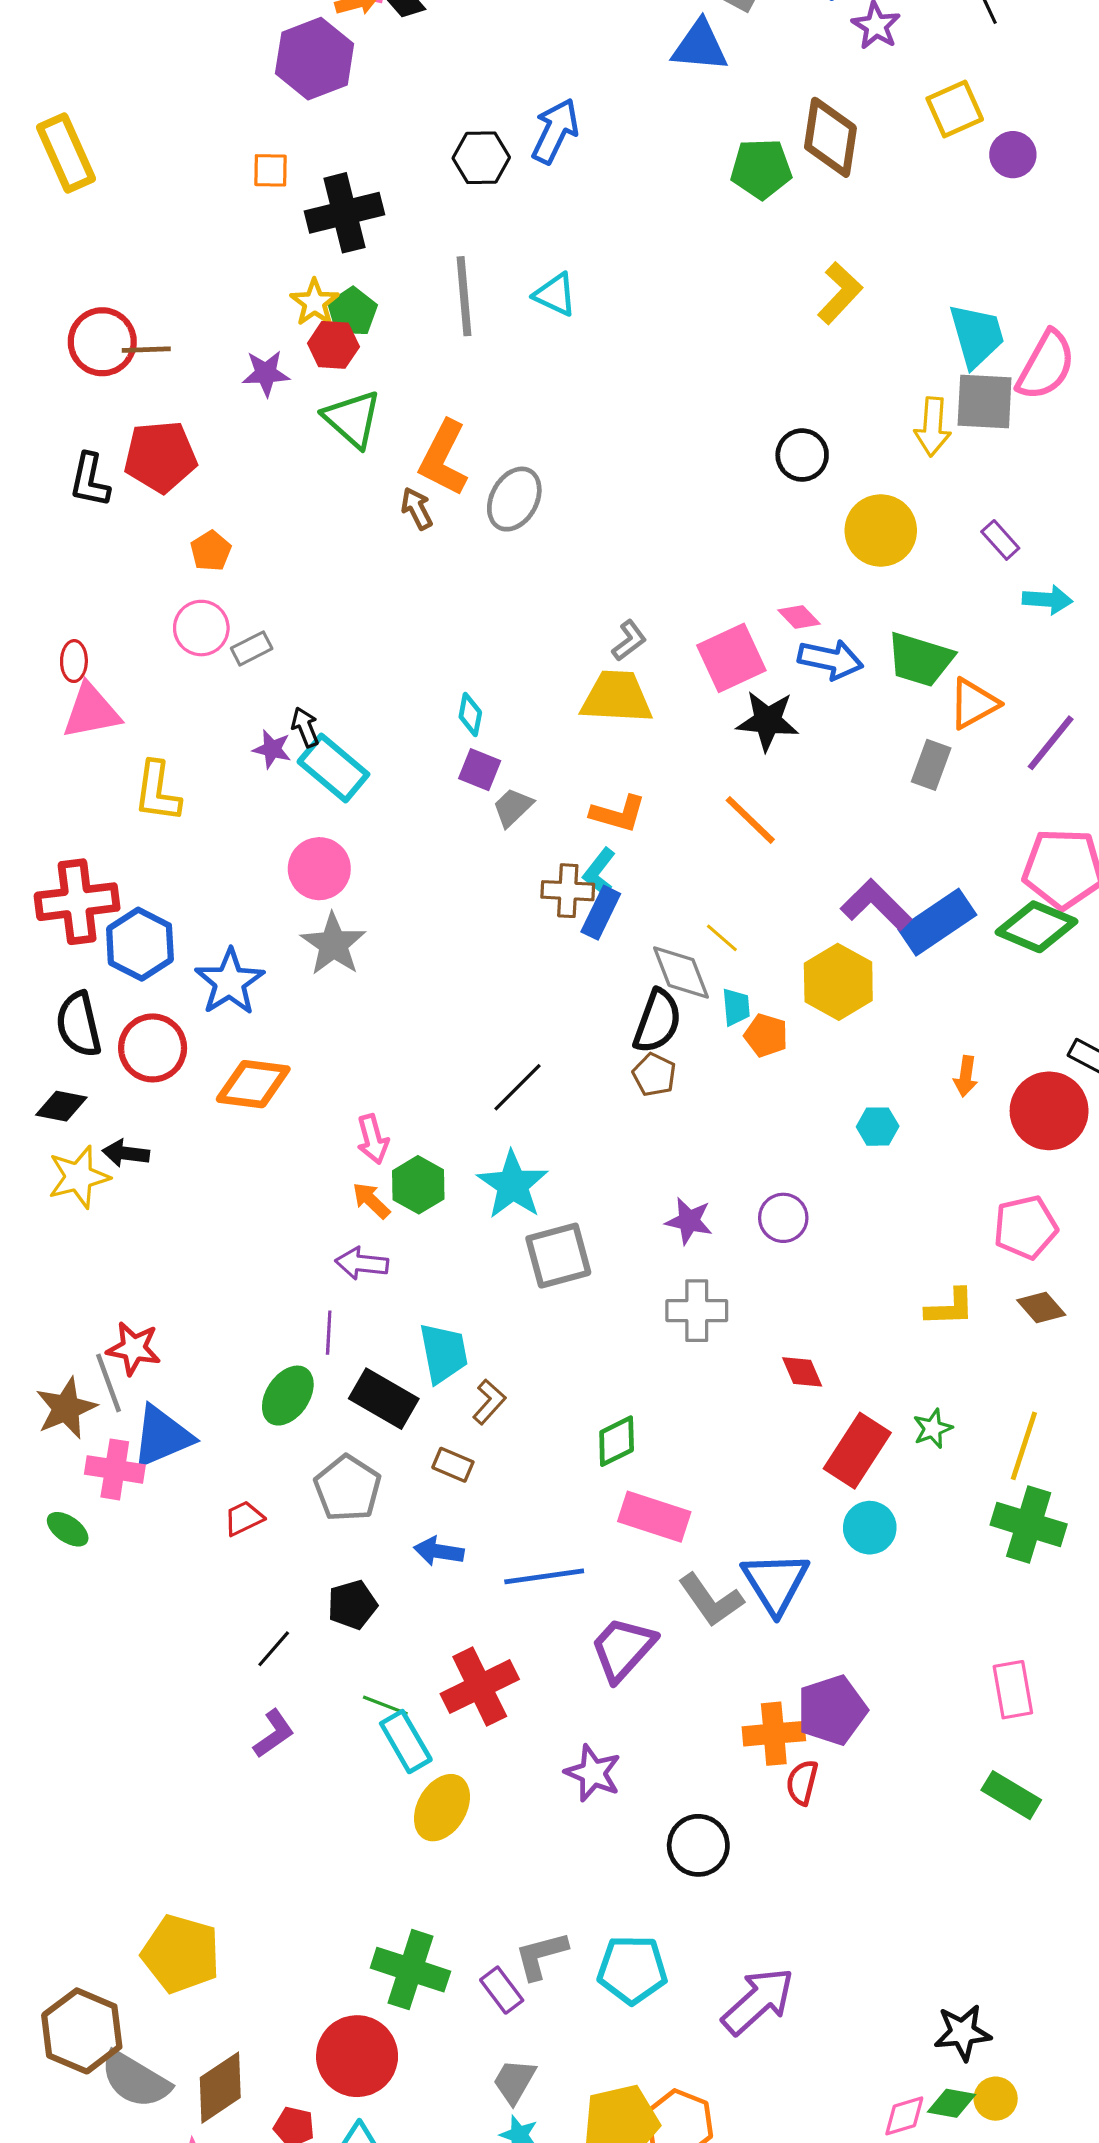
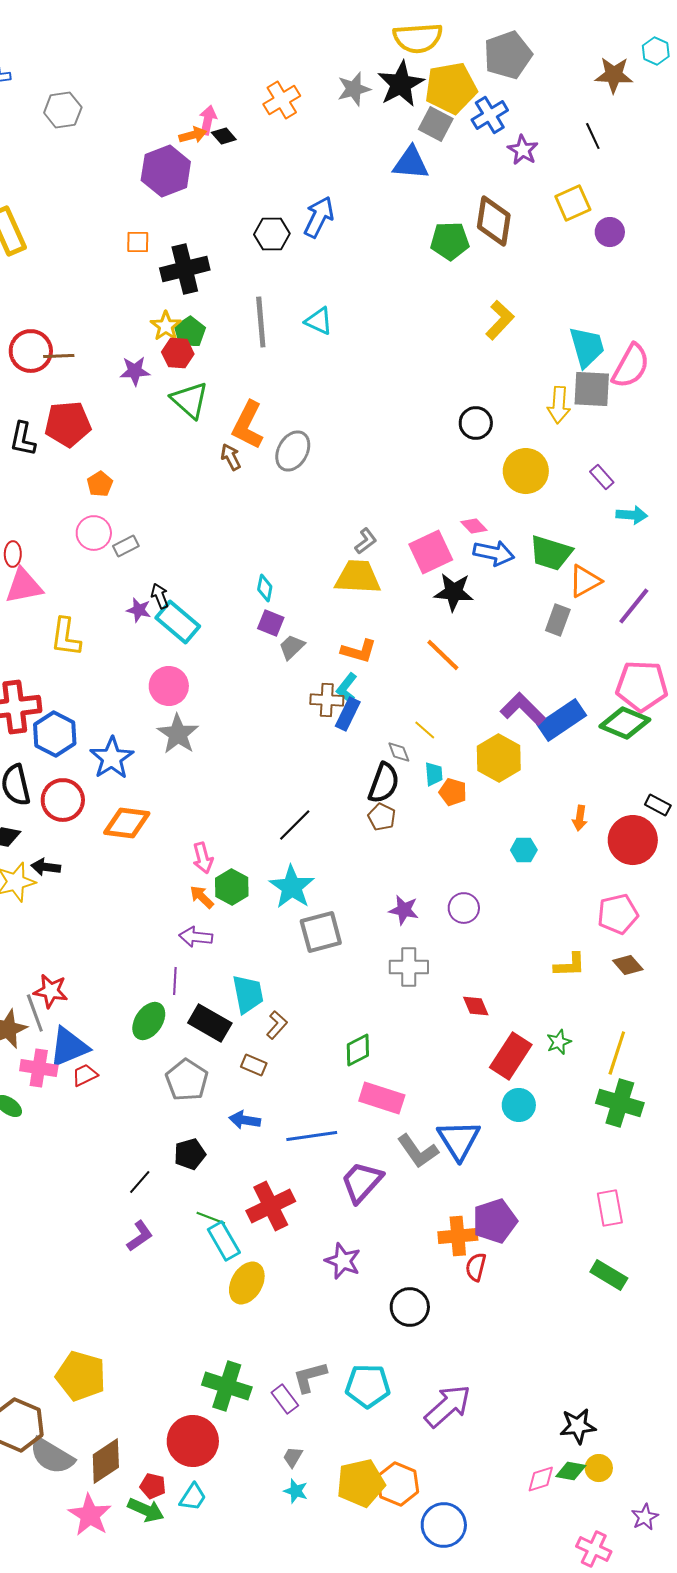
gray diamond: (681, 972) -> (399, 752), size x0.6
red trapezoid: (244, 1518) -> (85, 1075), moved
gray trapezoid: (514, 2081) -> (293, 1457), size x0.7

